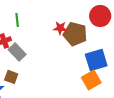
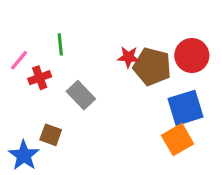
red circle: (100, 16) -> (192, 55), moved
gray rectangle: (17, 52) -> (81, 95), moved

